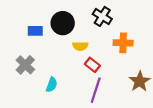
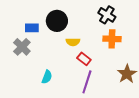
black cross: (102, 16) -> (107, 15), moved
gray cross: (25, 65) -> (22, 47), moved

